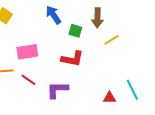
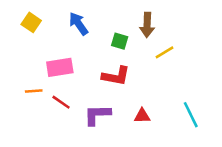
blue arrow: (53, 15) -> (79, 24), moved
red triangle: (109, 98) -> (142, 116), moved

